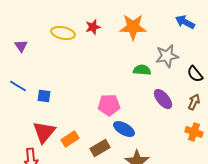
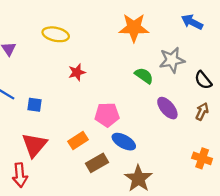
red star: (93, 27) -> (77, 72), moved
green semicircle: (142, 70) -> (144, 76), turned 30
orange cross: (194, 132) -> (202, 158), moved
orange rectangle: (70, 139) -> (78, 140), moved

